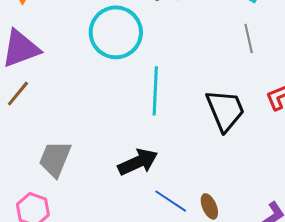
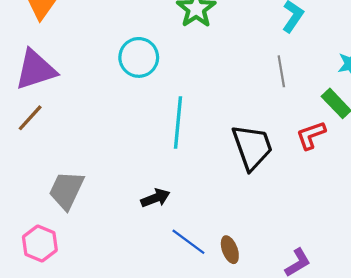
cyan circle: (116, 32) -> (139, 57), size x0.7
black arrow: (138, 162) -> (155, 198), size x0.7

